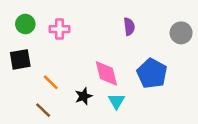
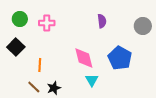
black square: (20, 59) -> (16, 47), turned -36
orange line: (51, 82) -> (40, 65), turned 48
black star: (84, 96) -> (54, 88), moved

